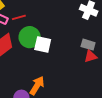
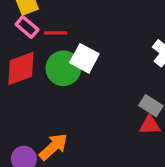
white square: (43, 44) -> (84, 58), moved

